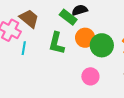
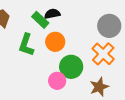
green circle: (102, 45) -> (71, 67), moved

